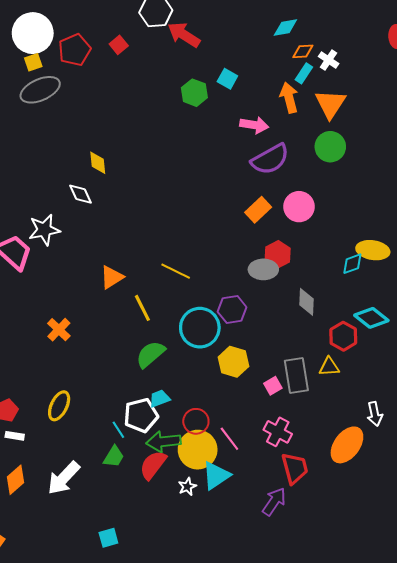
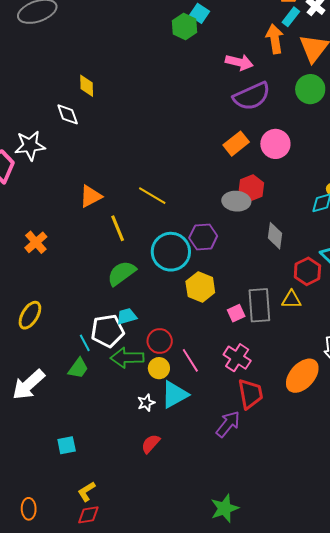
cyan square: (227, 79) -> (199, 13), moved
yellow circle: (198, 450) -> (159, 368), size x0.6
red semicircle: (153, 465) -> (151, 444), moved, size x0.7

